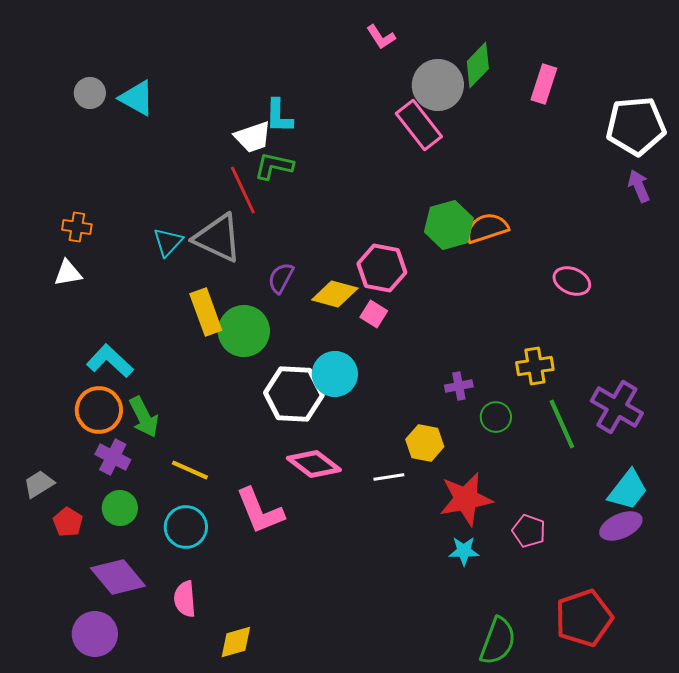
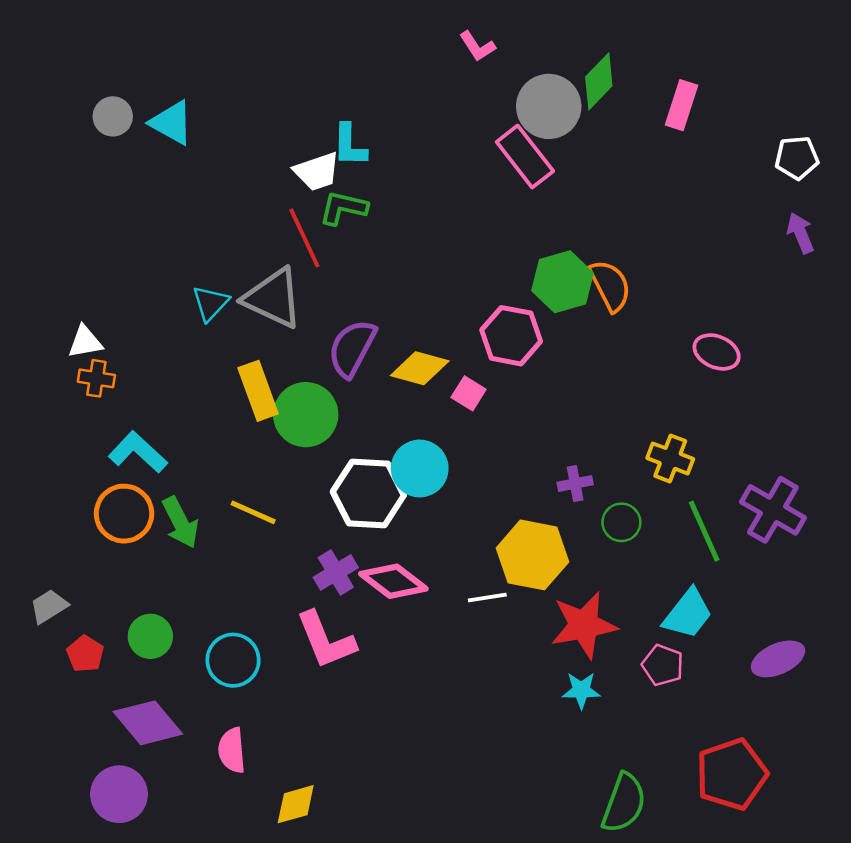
white pentagon: (636, 126) -> (797, 158), size x0.6
orange cross: (77, 227) -> (96, 378), moved
orange semicircle: (487, 228) -> (610, 286), turned 81
pink hexagon: (382, 268) -> (511, 336), moved
purple semicircle: (281, 278) -> (352, 348), size x1.5
yellow cross: (535, 366) -> (670, 458), turned 30
yellow hexagon: (425, 443) -> (532, 555), size x1.5
purple cross: (113, 457) -> (336, 572), moved, turned 32
yellow line: (190, 470) -> (253, 512), moved
cyan trapezoid: (628, 490) -> (688, 614), moved

